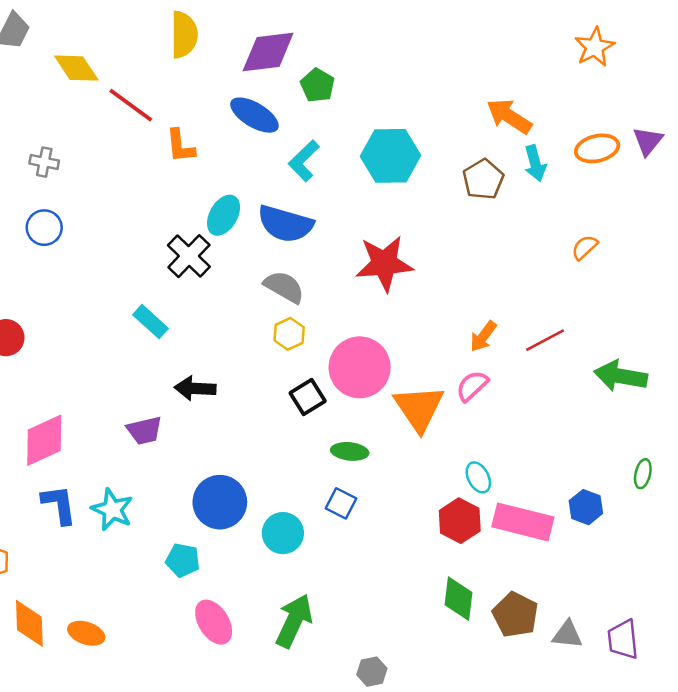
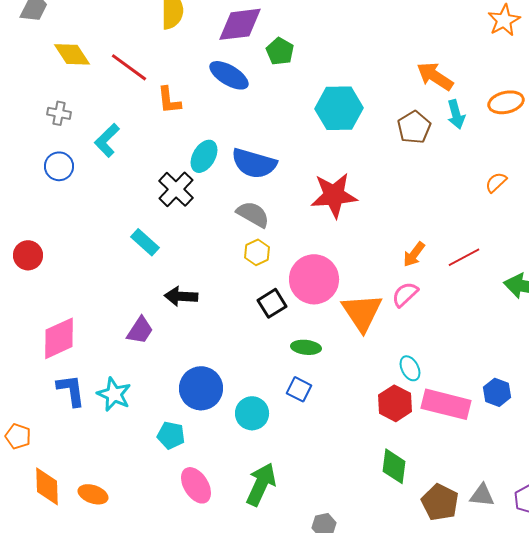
yellow diamond: (76, 68) -> (72, 54), moved
cyan L-shape: (304, 161) -> (107, 140), moved
purple trapezoid: (144, 430) -> (140, 330), turned -44
brown pentagon: (515, 615) -> (440, 502), moved

